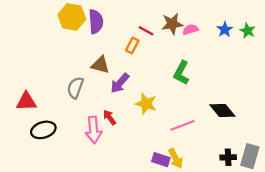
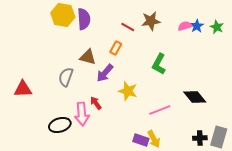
pink semicircle: (190, 30) -> (185, 26), moved
orange rectangle: (132, 46) -> (116, 48), moved
black ellipse: (43, 130) -> (60, 125), moved

